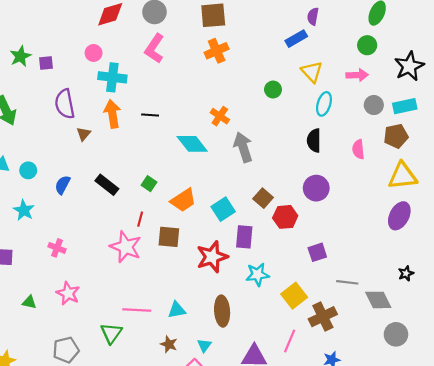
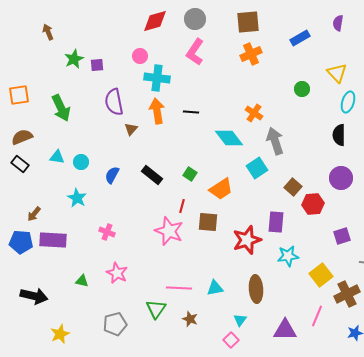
blue rectangle: (296, 39) -> (300, 38), moved
cyan square: (223, 209) -> (257, 168), moved
brown star: (169, 344) -> (190, 319), moved

